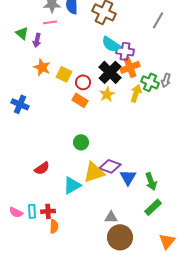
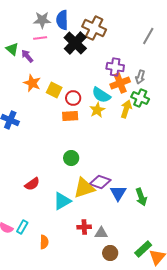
purple arrow: (37, 40) -> (27, 56), turned 128
cyan semicircle: (111, 44) -> (101, 95), moved
black cross: (110, 72) -> (75, 43), moved
gray arrow: (166, 80) -> (140, 77), moved
orange rectangle: (80, 100) -> (70, 116), turned -35
green rectangle: (153, 207) -> (143, 249), moved
cyan rectangle: (32, 211) -> (22, 227), turned 32
red cross: (48, 211) -> (84, 227), moved
brown circle: (120, 237) -> (110, 253), size x0.6

